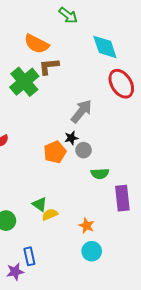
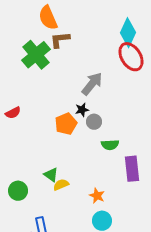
orange semicircle: (37, 44) -> (48, 18), turned 40
cyan diamond: (105, 47) -> (128, 33), moved, turned 44

